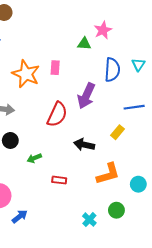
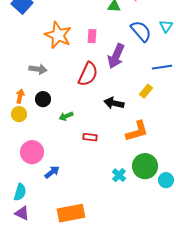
pink rectangle: (55, 68) -> (92, 36), moved
blue semicircle: (112, 70) -> (141, 31), turned -45
cyan circle: (138, 184) -> (166, 180), moved
green circle: (116, 210) -> (145, 166), size x1.6

